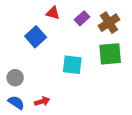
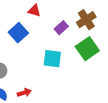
purple rectangle: (82, 18) -> (61, 28), moved
green square: (110, 54) -> (87, 49), turned -30

